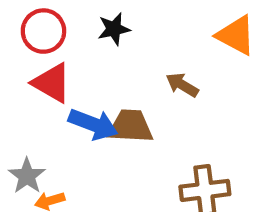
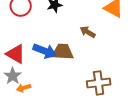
red triangle: (52, 83) -> (16, 54), moved

